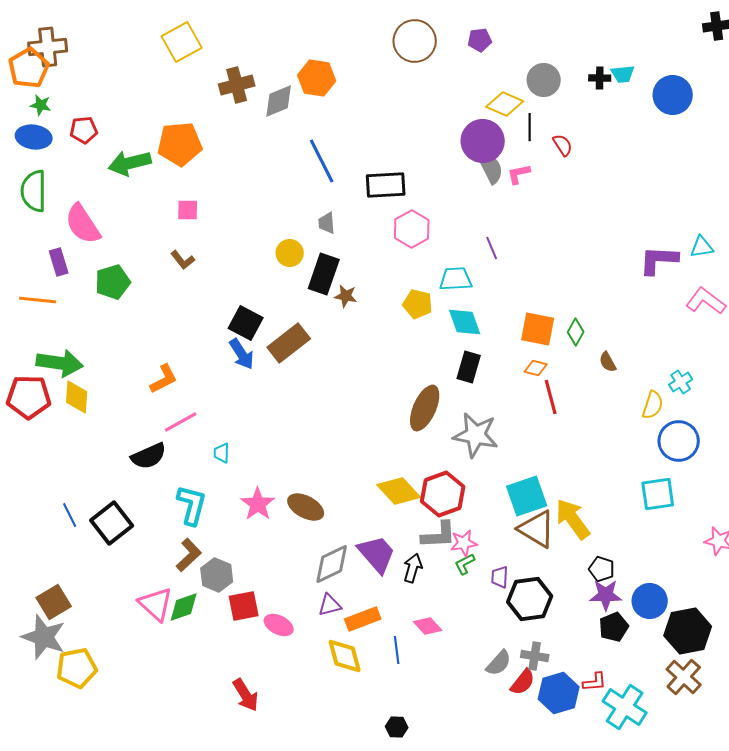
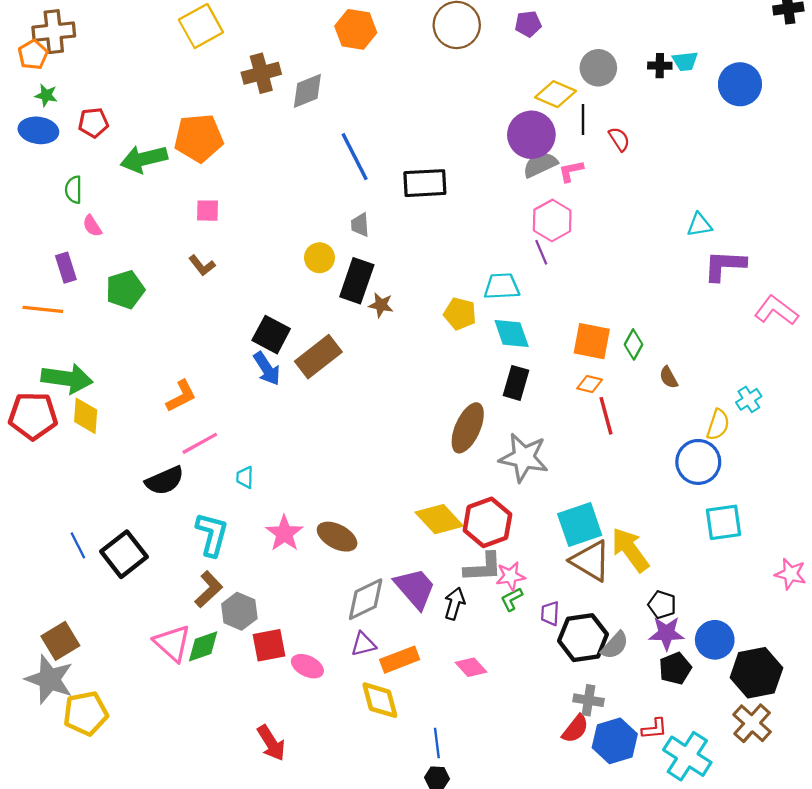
orange pentagon: (29, 68) -> (33, 55), size x0.7
orange hexagon: (317, 78) -> (356, 29), moved
gray semicircle: (491, 168) -> (540, 164), turned -88
green semicircle: (34, 191) -> (74, 190), moved, size x0.6
pink semicircle: (83, 224) -> (92, 226), size x0.5
pink hexagon: (412, 229) -> (552, 220), moved
cyan triangle: (702, 247) -> (699, 225), moved
blue circle: (679, 441) -> (698, 462), moved
blue line: (397, 650) -> (437, 743), moved
gray semicircle: (499, 663) -> (615, 645), moved

